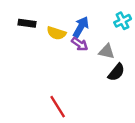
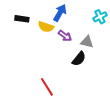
blue arrow: (81, 27) -> (60, 13), moved
black semicircle: (116, 72) -> (79, 59), moved

